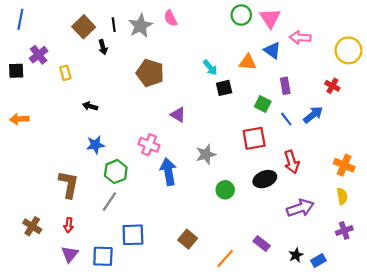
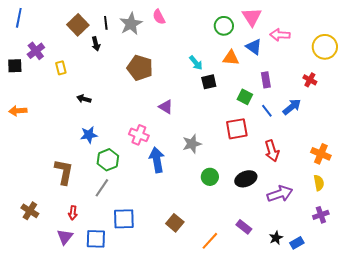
green circle: (241, 15) -> (224, 26), moved
black ellipse: (265, 179) -> (246, 179), moved
red arrow: (69, 225) -> (73, 213), moved

